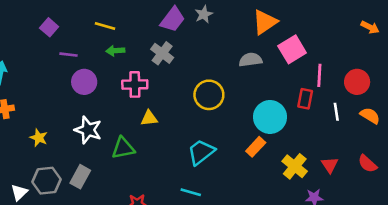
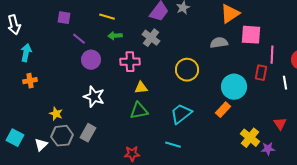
purple square: (49, 27) -> (64, 18), turned -32
pink square: (292, 49) -> (251, 35), turned 35
purple line: (69, 55) -> (79, 39), turned 32
yellow star: (39, 138) -> (56, 114), moved
green triangle: (123, 148) -> (139, 111), moved
yellow cross: (295, 166) -> (250, 138), moved

